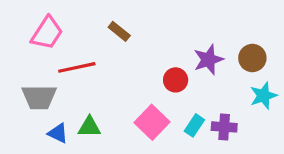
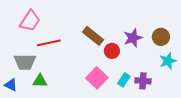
brown rectangle: (119, 31) -> (93, 36), moved, size x1.5
green triangle: (89, 127) -> (40, 81), moved
blue triangle: (58, 133) -> (11, 85), moved

